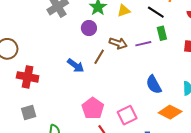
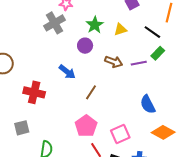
green rectangle: (162, 33) -> (158, 53), turned 56
brown line: (99, 57) -> (91, 92), moved
blue arrow: (76, 66) -> (67, 72), moved
red cross: (28, 77) -> (34, 92), moved

